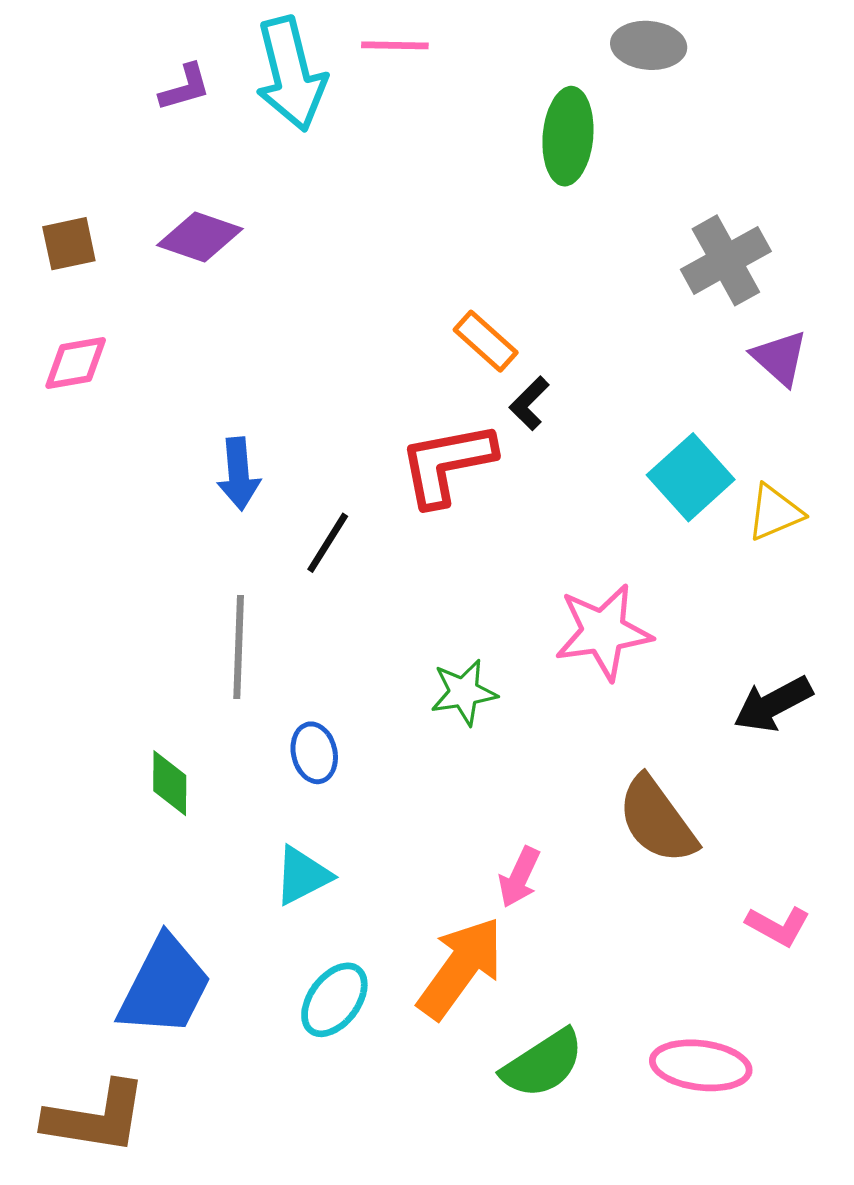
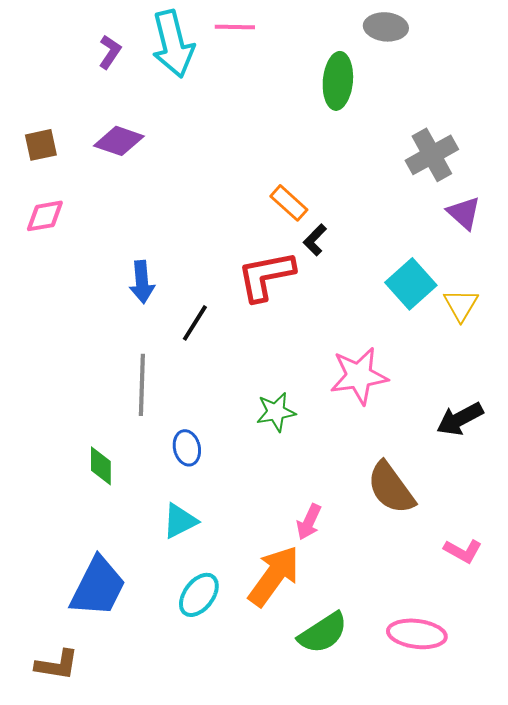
purple L-shape: (185, 87) -> (110, 52), turned -40
yellow triangle: (775, 513) -> (461, 305), turned -36
brown L-shape: (96, 1117) -> (57, 665), size x0.7

